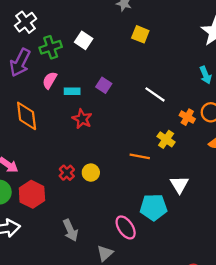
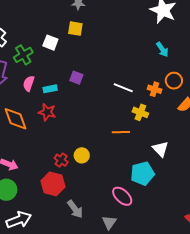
yellow square: (140, 34) -> (75, 29), moved
white line: (155, 94) -> (123, 88), moved
red star: (82, 119) -> (47, 112), moved
red hexagon: (32, 194) -> (53, 184), moved

